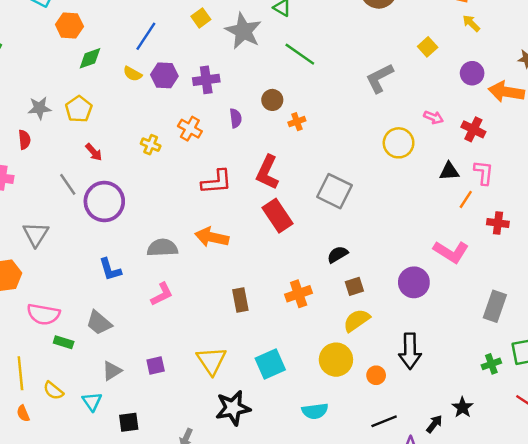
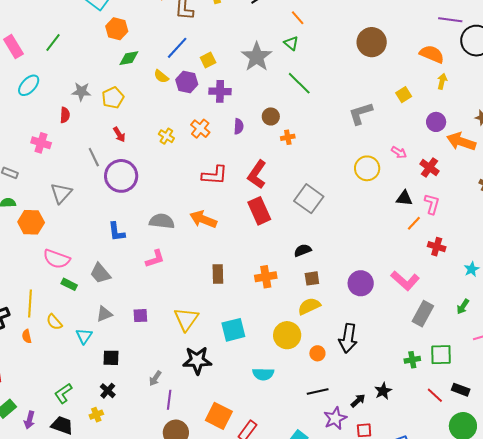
yellow square: (201, 18) -> (208, 60), moved
yellow arrow: (471, 23) -> (442, 81), turned 49
pink L-shape: (451, 252) -> (405, 281), moved

